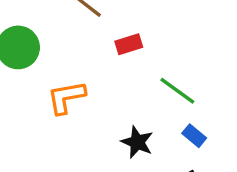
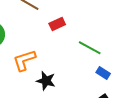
black star: (137, 142) -> (46, 81), moved

